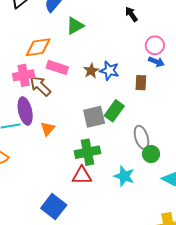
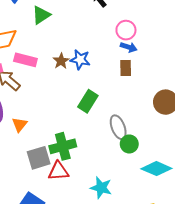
brown rectangle: (141, 83) -> (126, 68), moved
gray square: (94, 117) -> (39, 158), moved
cyan star: (124, 176) -> (101, 188), moved

